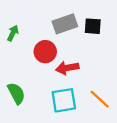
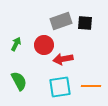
green arrow: (13, 33) -> (16, 44), moved
orange line: (100, 99) -> (91, 86), turned -42

